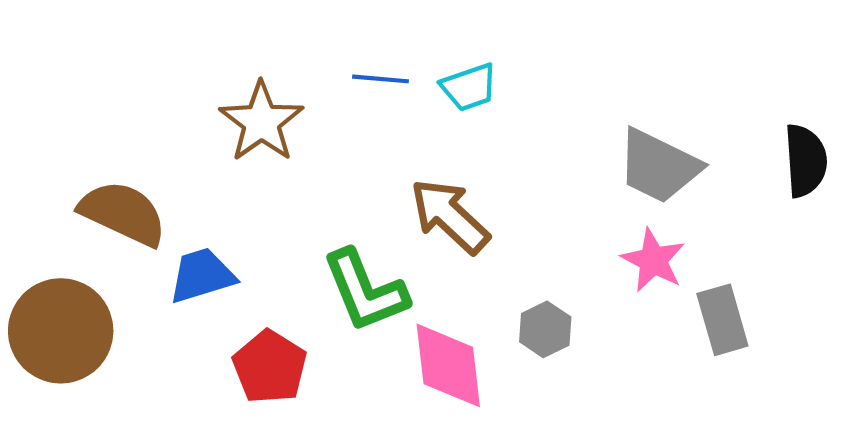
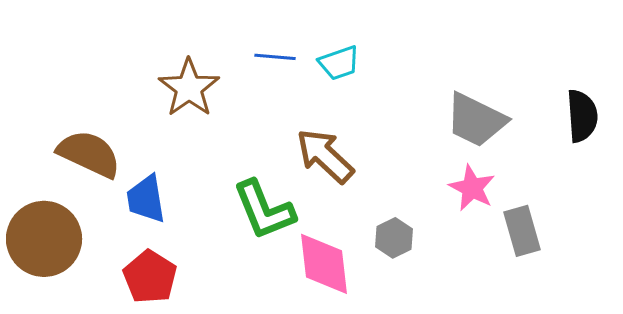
blue trapezoid: (202, 275) -> (146, 199), turned -82
red pentagon: (270, 367) -> (150, 277), moved

